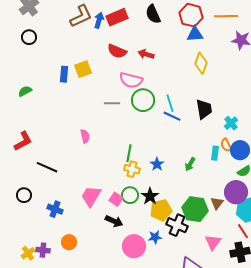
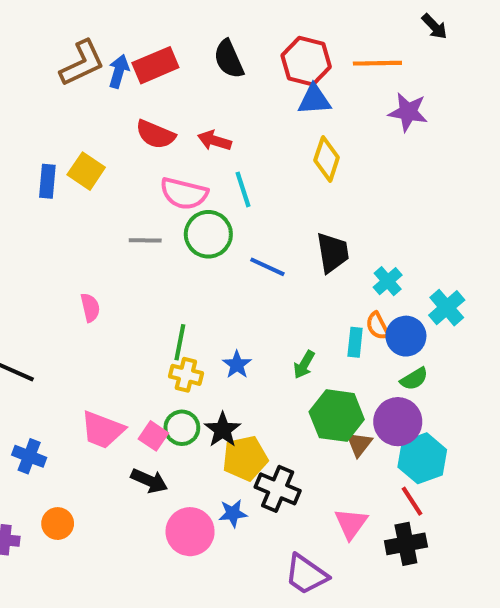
yellow square: (83, 69) -> (86, 171), turned -36
cyan line: (170, 103) -> (243, 189), moved
pink trapezoid: (91, 196) -> (102, 430), turned -100
green hexagon: (195, 209) -> (337, 416), moved

